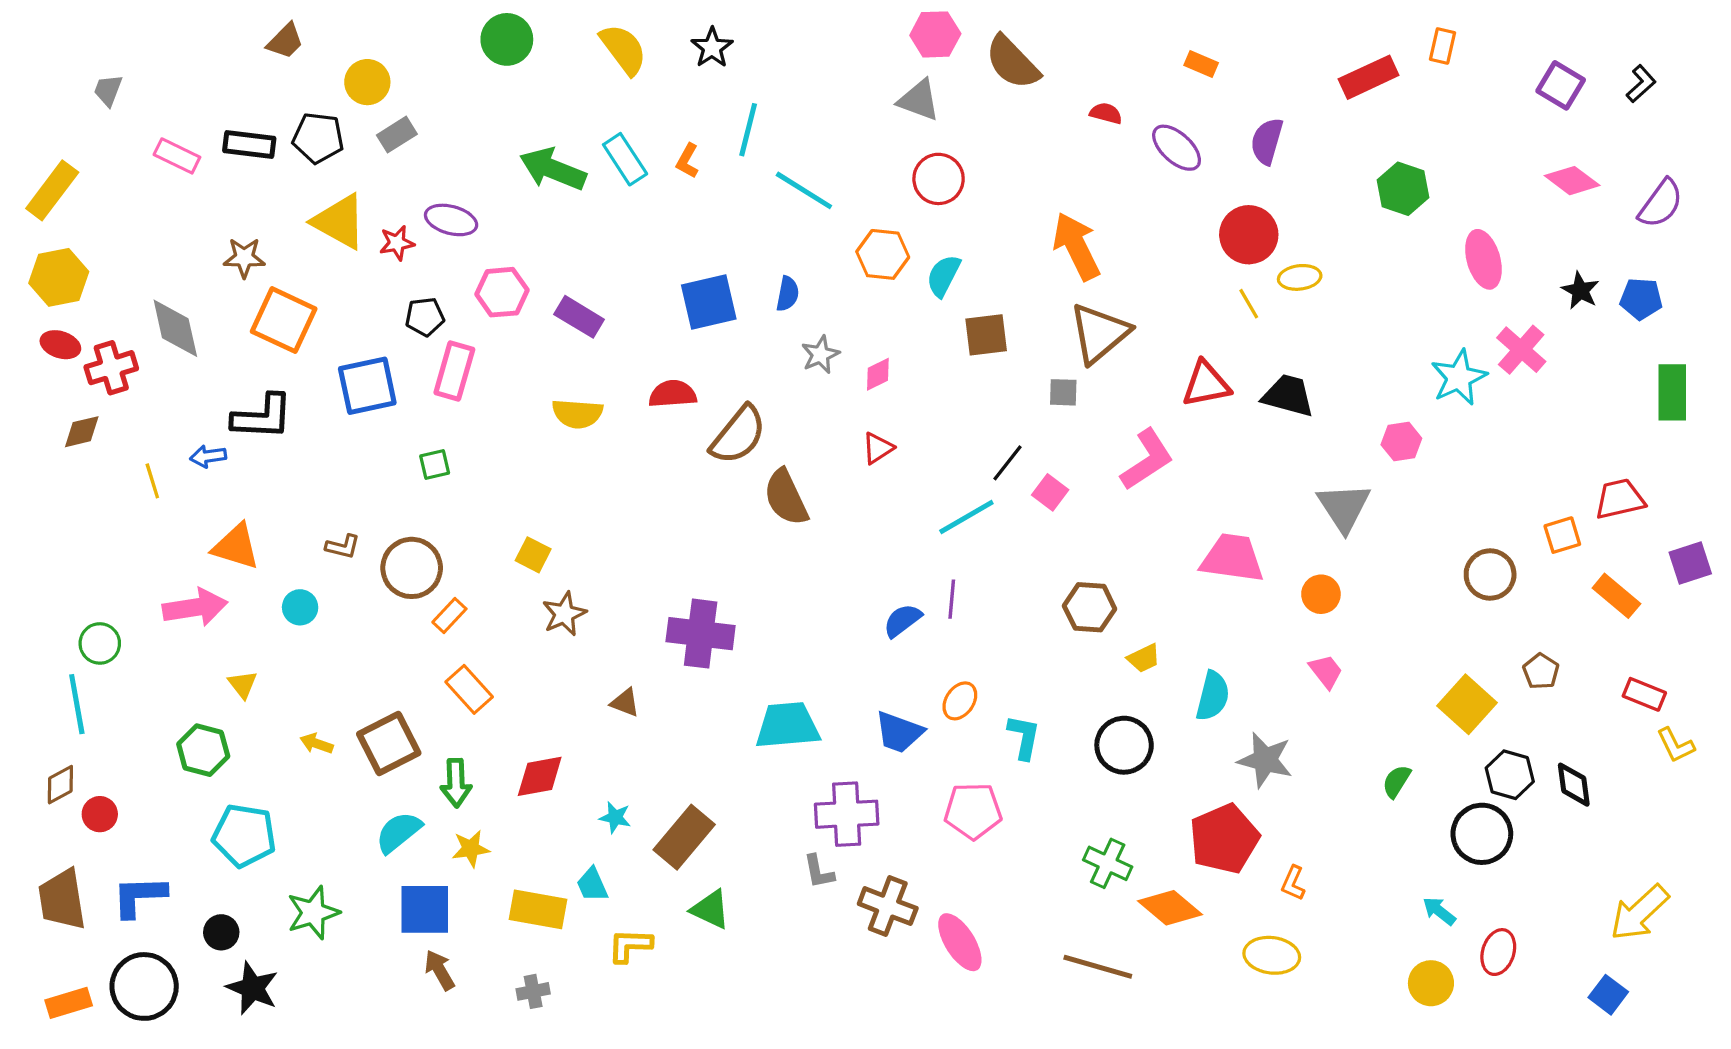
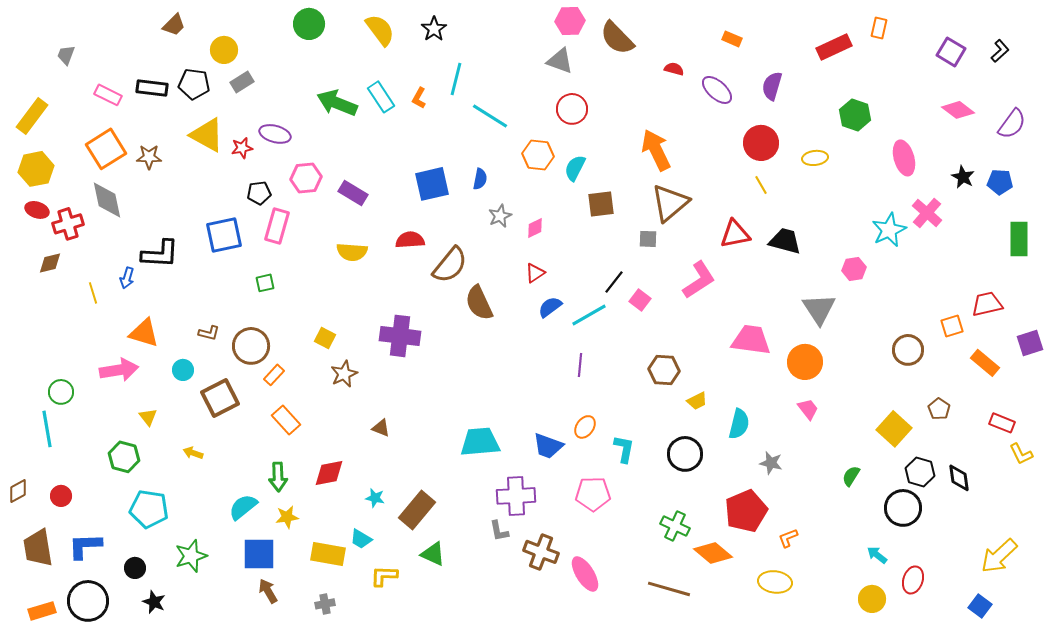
yellow ellipse: (1300, 277) -> (815, 158), moved
orange square: (284, 320) -> (106, 149), moved, turned 33
blue arrow: (208, 456) -> (127, 278), turned -65
orange circle: (1321, 594) -> (805, 362), size x1.5
blue semicircle: (902, 620) -> (550, 307), moved
purple cross: (701, 634) -> (400, 336), moved
brown square: (389, 744) -> (220, 398), moved
gray star: (1265, 760) -> (771, 463), size x0.7
brown diamond: (60, 785) -> (18, 491), moved
orange L-shape: (1293, 883) -> (788, 538), turned 45
cyan trapezoid: (592, 885) -> (361, 539), turned -35
black star: (252, 988) -> (154, 602), size x0.7

